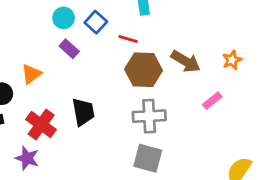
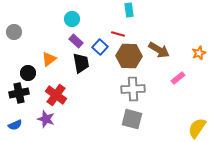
blue square: (96, 22) -> (100, 47), moved
orange star: (232, 60) -> (199, 53), moved
black trapezoid: (83, 112) -> (81, 63), moved

